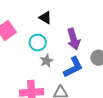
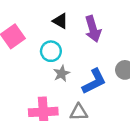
purple arrow: (74, 39) -> (93, 29), moved

